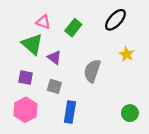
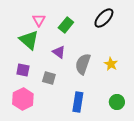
pink triangle: (43, 22) -> (39, 20), turned 40
yellow star: (127, 54) -> (111, 64), moved
purple triangle: (54, 58) -> (59, 52), moved
blue rectangle: (70, 112) -> (78, 102), moved

